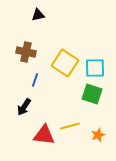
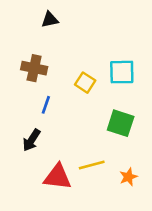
yellow square: (65, 63) -> (85, 83), size x0.6
cyan square: (95, 68) -> (122, 72), moved

